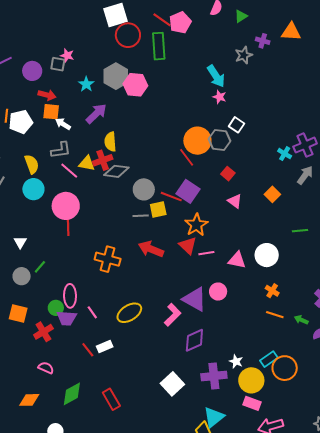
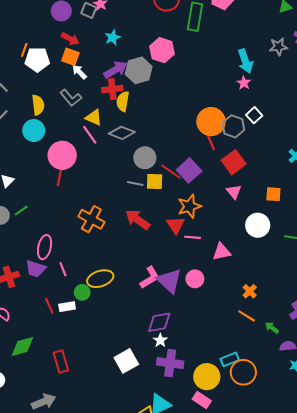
gray hexagon: (116, 76) -> (139, 70), moved
gray L-shape: (61, 150) -> (71, 98), turned 45
red line: (187, 157) -> (210, 140), moved
red cross: (103, 160) -> (112, 89), moved
pink line: (69, 171) -> (90, 135), moved
red square: (228, 174) -> (234, 162), size x1.6
orange square: (272, 194) -> (273, 194), turned 35
white circle: (267, 255) -> (258, 225), moved
pink triangle: (237, 260) -> (222, 252), turned -36
green circle: (56, 308) -> (82, 292), moved
pink L-shape: (173, 315) -> (150, 278), moved
white star: (236, 361) -> (160, 340), moved

